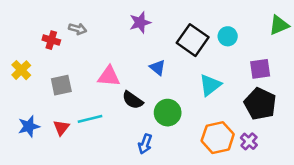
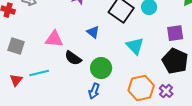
gray square: (61, 85) -> (16, 46), turned 30
cyan triangle: (210, 85) -> (135, 46), turned -36
blue arrow: (145, 144) -> (94, 91), moved

